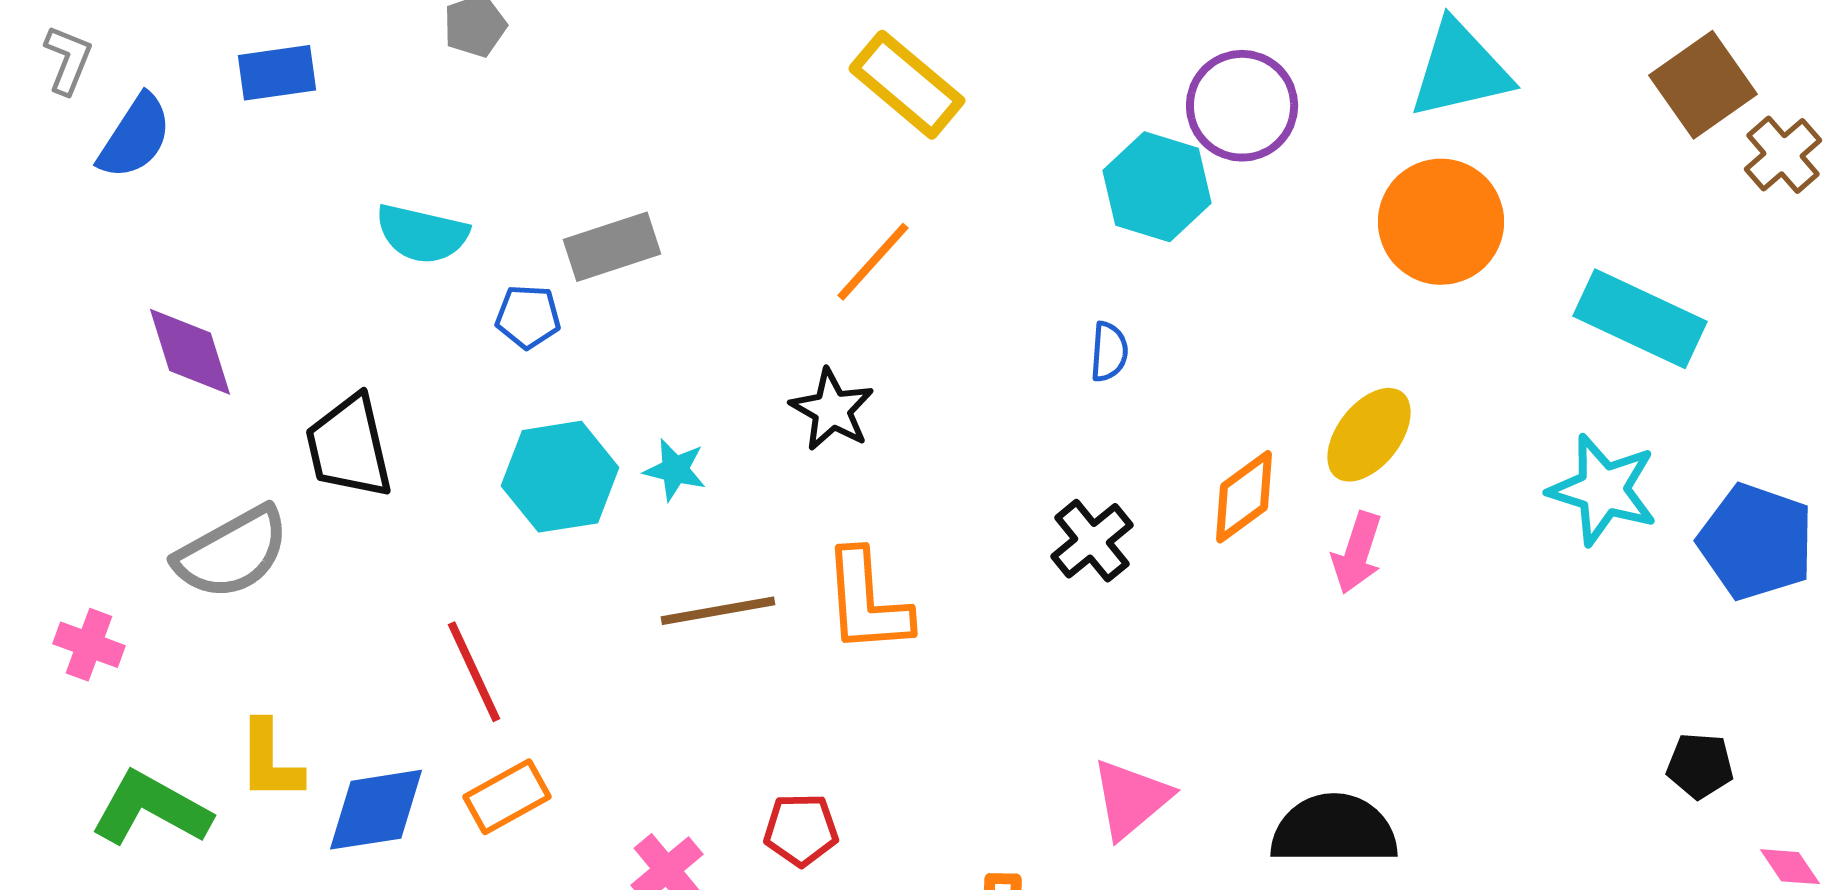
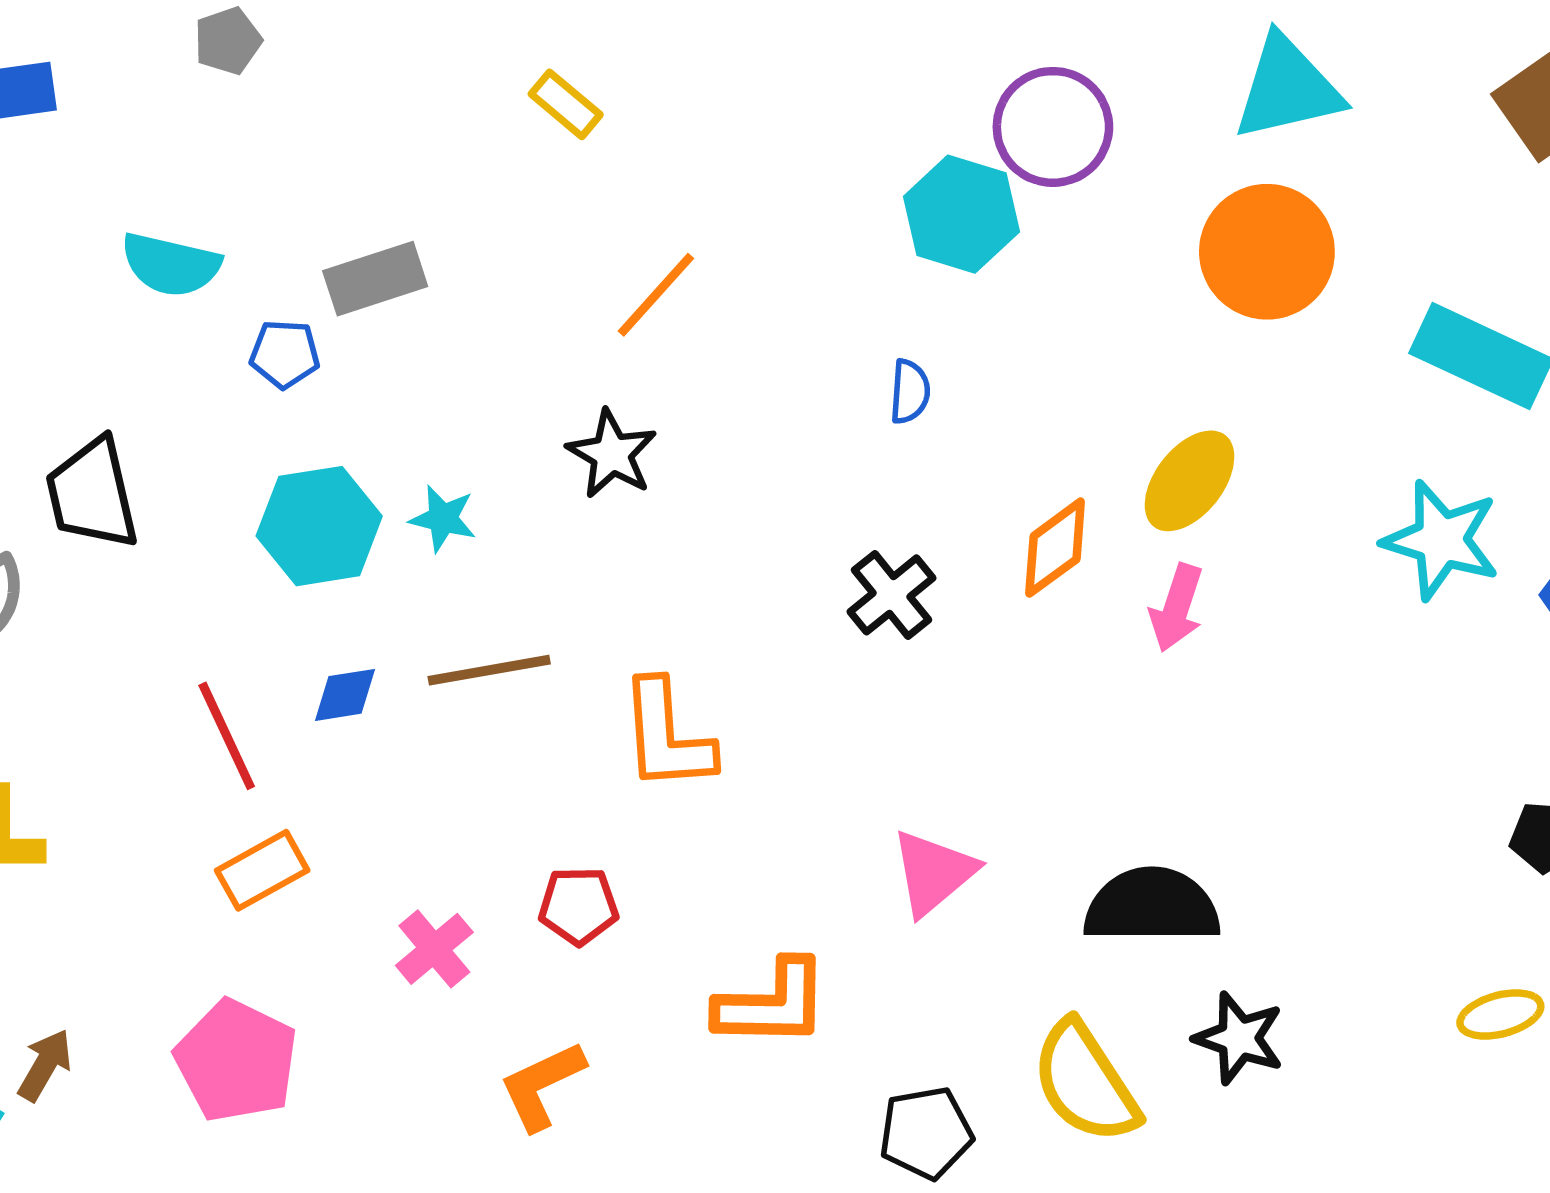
yellow rectangle: (907, 85) -> (566, 104), moved, size x0.6
orange L-shape: (867, 602) -> (667, 736), moved
blue diamond: (376, 810) -> (345, 695), moved, size x0.6

